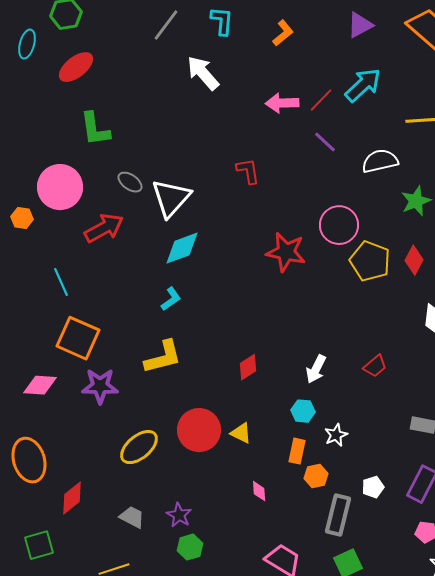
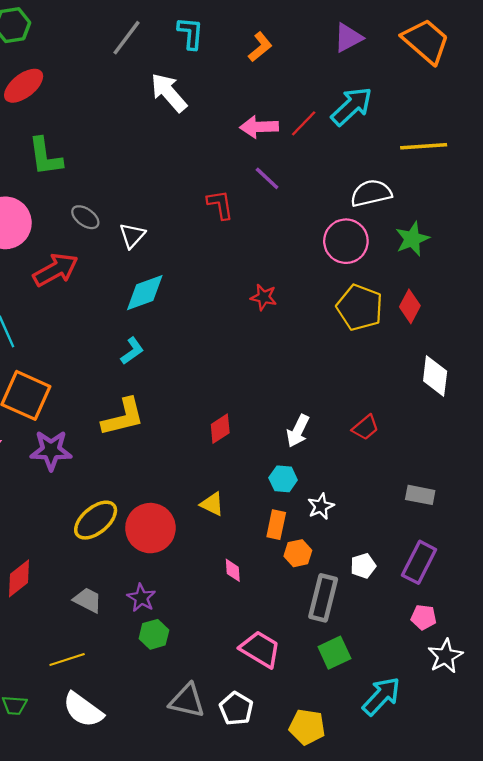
purple line: (325, 142) -> (267, 178), moved
white triangle: (171, 198) -> (132, 235), size x0.6
pink circle: (339, 225) -> (346, 241), moved
red star: (286, 252) -> (264, 297), size x0.6
red circle: (199, 430) -> (150, 528), moved

